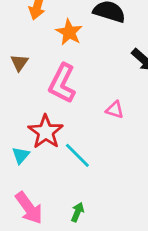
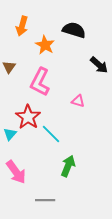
green arrow: (77, 212) -> (68, 166), moved, size x1.5

